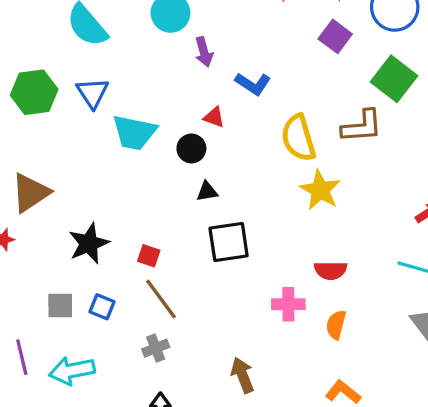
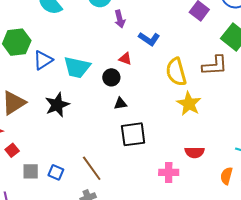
blue triangle: (93, 93) -> (43, 60), moved, turned 30
black star: (89, 243) -> (57, 105), moved
red square: (149, 256) -> (12, 150), moved, turned 32
orange semicircle: (336, 325) -> (226, 176), moved

